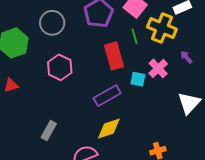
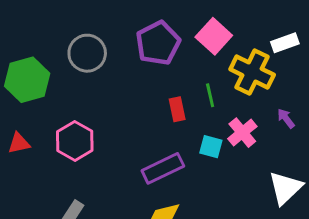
green line: (135, 36) -> (210, 95), moved
red rectangle: (114, 56) -> (177, 109), size x0.6
pink hexagon: (60, 67) -> (75, 141), moved

